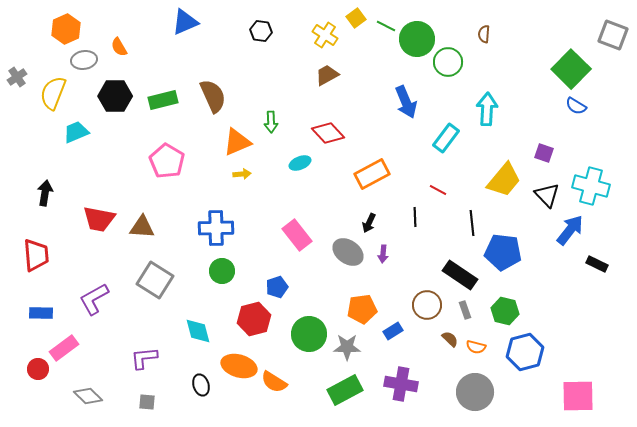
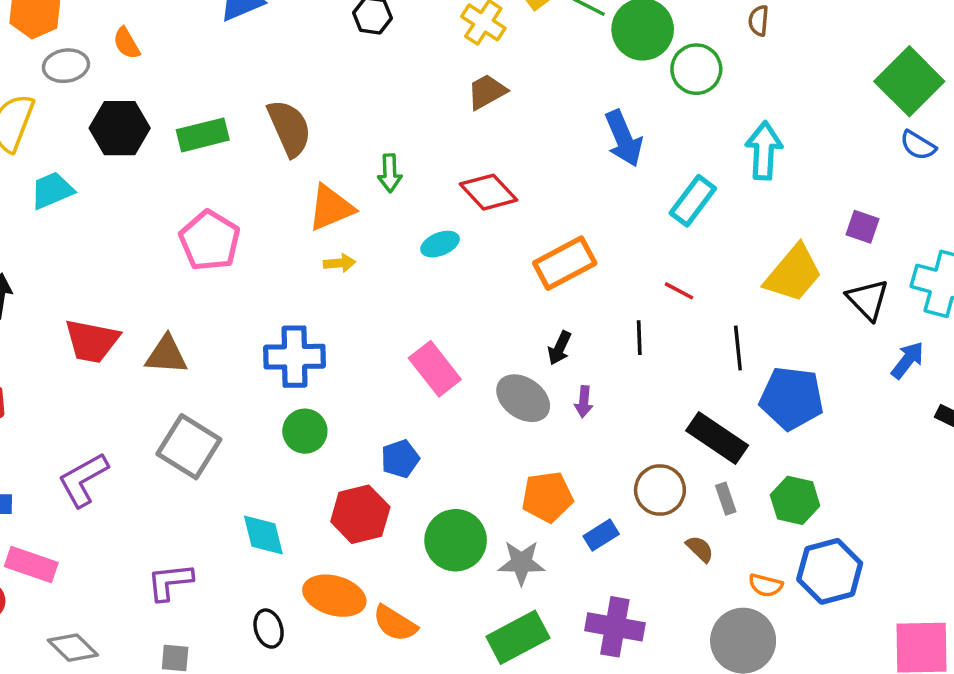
blue arrow: (570, 230) -> (908, 360), size x0.7
orange semicircle: (476, 347) -> (766, 585), moved
pink rectangle: (64, 348) -> (31, 564), turned 56

